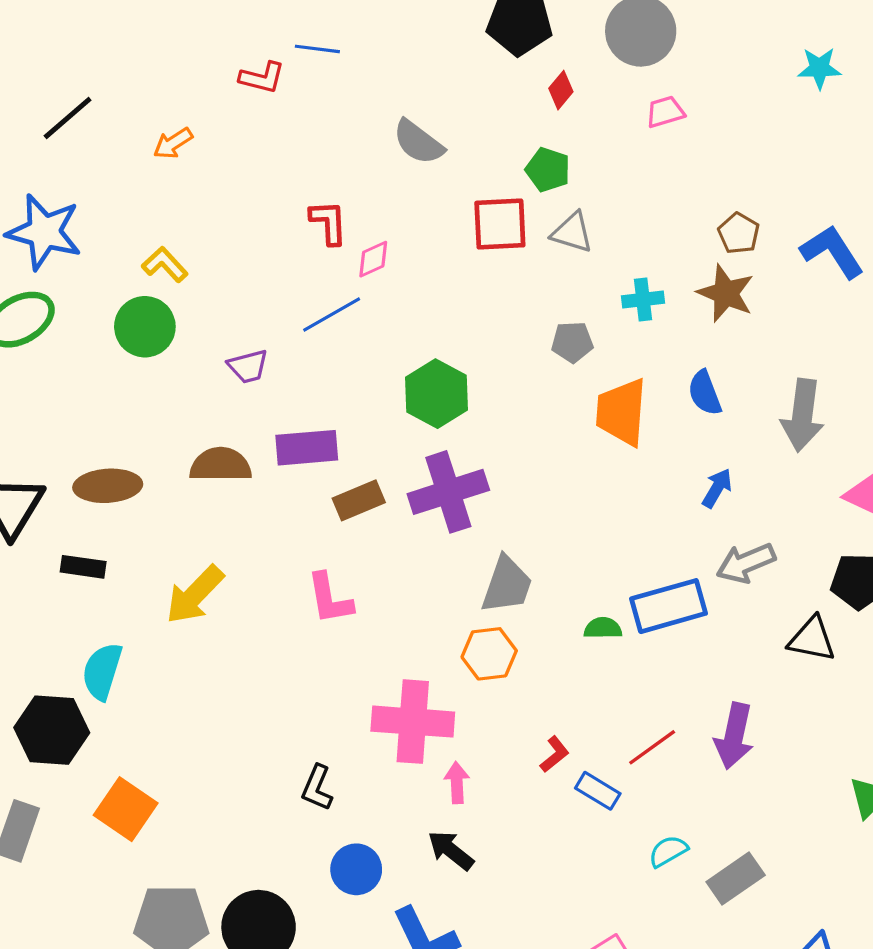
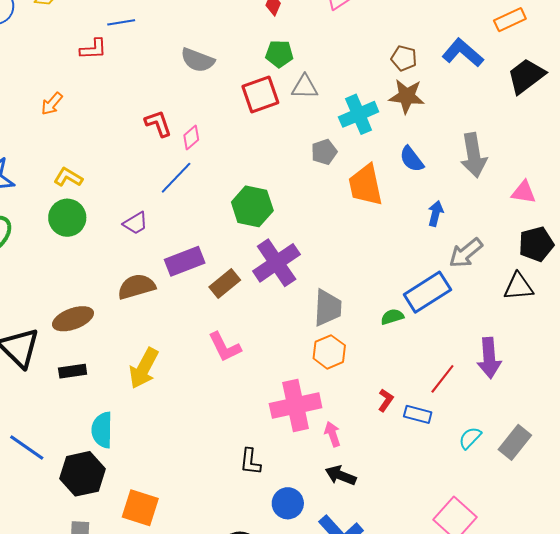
cyan cross: (643, 299) -> (359, 114), size x1.5

